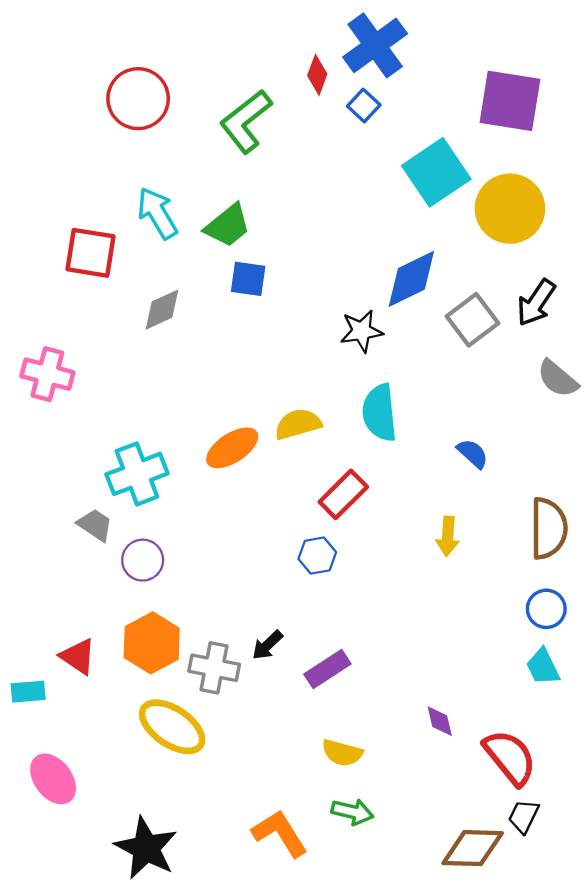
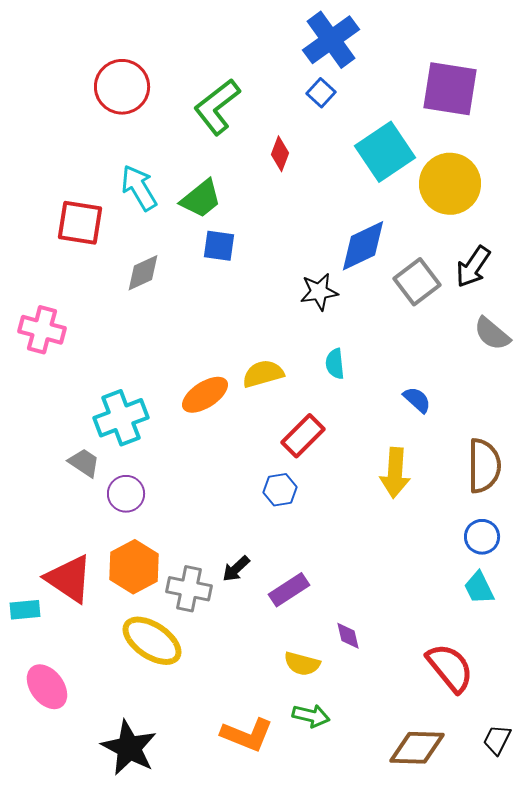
red diamond: (317, 75) -> (280, 154), moved
cyan semicircle: (380, 413) -> (335, 364), size x0.6
yellow arrow: (448, 536) -> (395, 473), size x1.4
red triangle: (78, 656) -> (69, 579), size x1.5
purple diamond: (440, 721) -> (348, 636), moved
black trapezoid: (524, 816) -> (497, 740), moved
orange L-shape: (280, 833) -> (247, 735), turned 144

